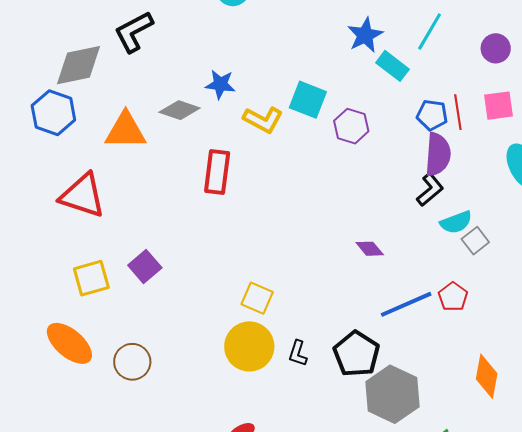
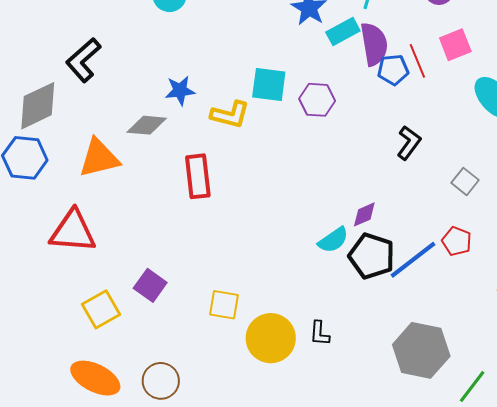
cyan rectangle: (392, 66) -> (343, 32), turned -52
purple semicircle: (438, 154) -> (374, 44), moved
cyan semicircle: (456, 222) -> (333, 240), moved
purple diamond: (370, 249) -> (364, 214), turned -60
yellow square: (257, 298) -> (224, 305), moved
black pentagon: (356, 354) -> (372, 256), moved

